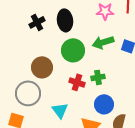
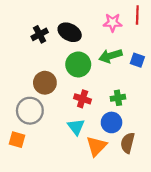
black ellipse: (65, 20) -> (70, 32), turned -55
green cross: (98, 77) -> (118, 98), moved
cyan triangle: (60, 110) -> (76, 127), moved

